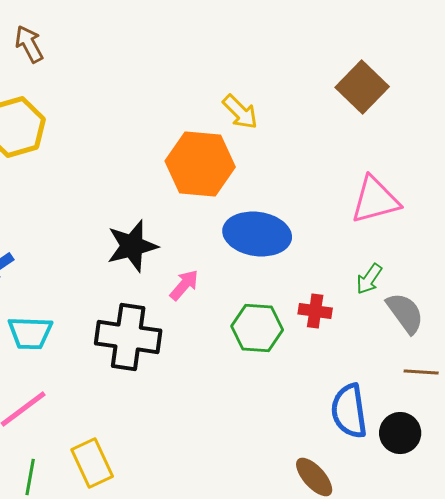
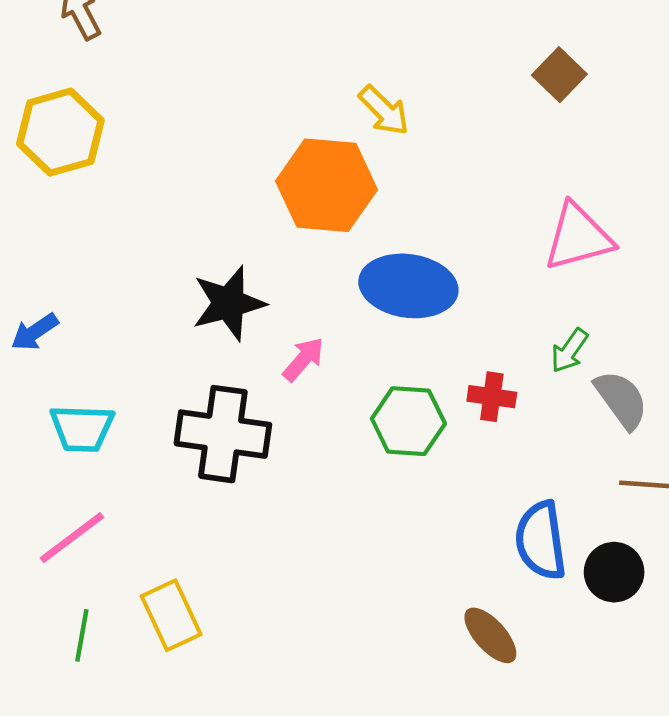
brown square: (362, 87) -> (559, 75), size x0.7

